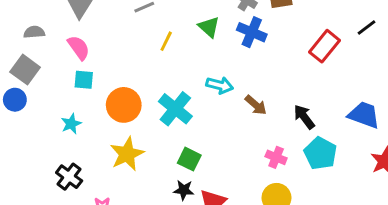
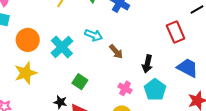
red rectangle: (325, 46) -> (176, 32), moved, turned -70
black arrow: (304, 117) -> (147, 64), turned -138
green square: (189, 159) -> (80, 82), moved

